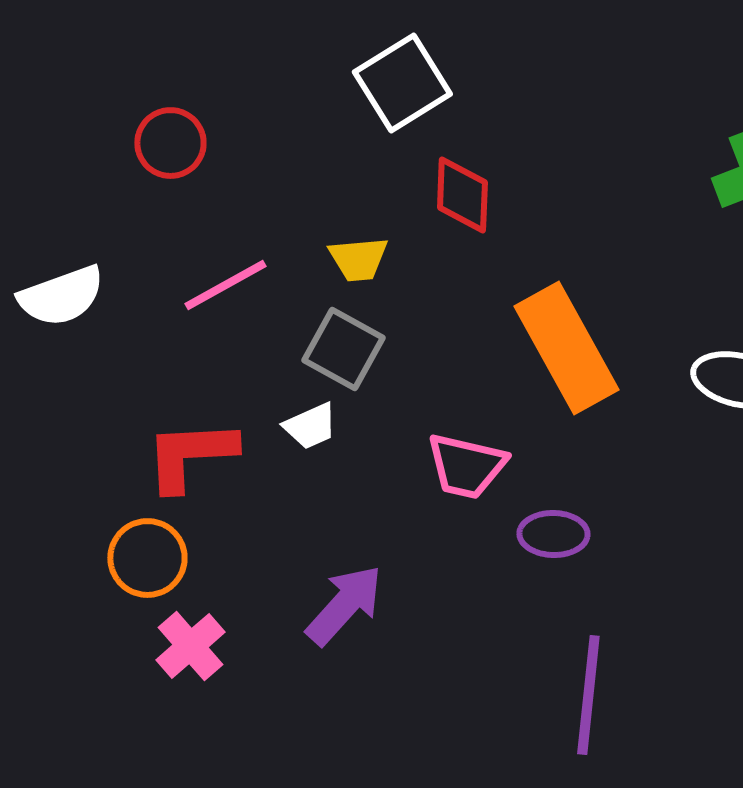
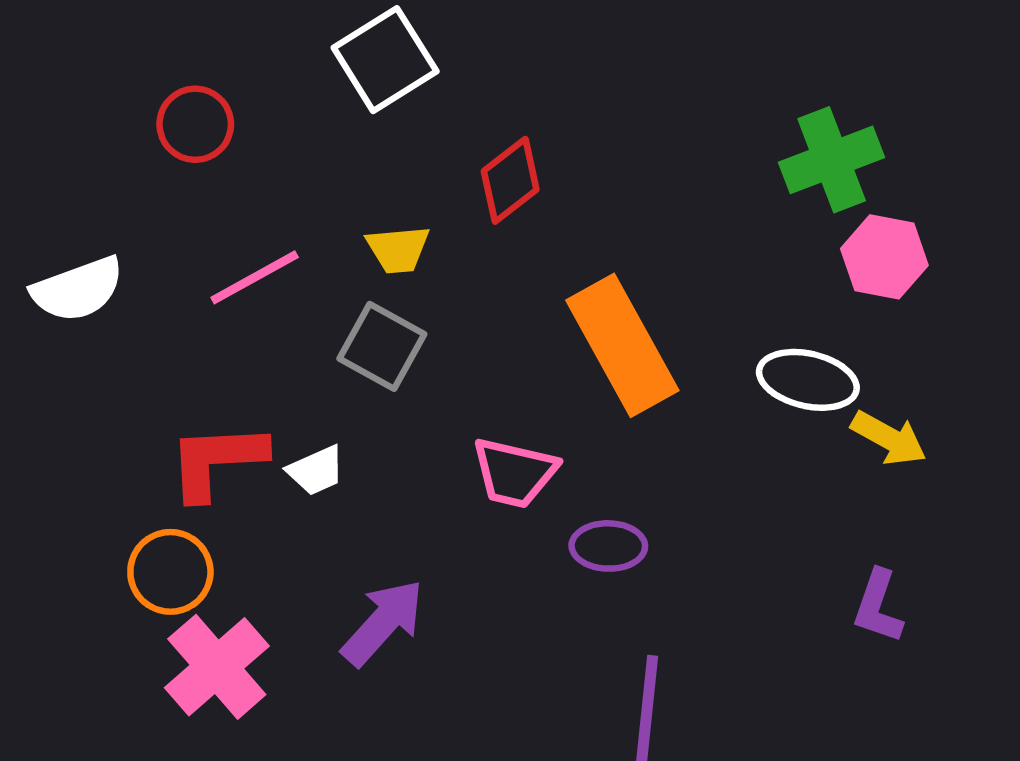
white square: (402, 83) -> (385, 60), moved
red diamond: (462, 195) -> (510, 180), turned 50
white trapezoid: (310, 426) -> (316, 470), moved
pink cross: (190, 646) -> (217, 667), size x1.4

